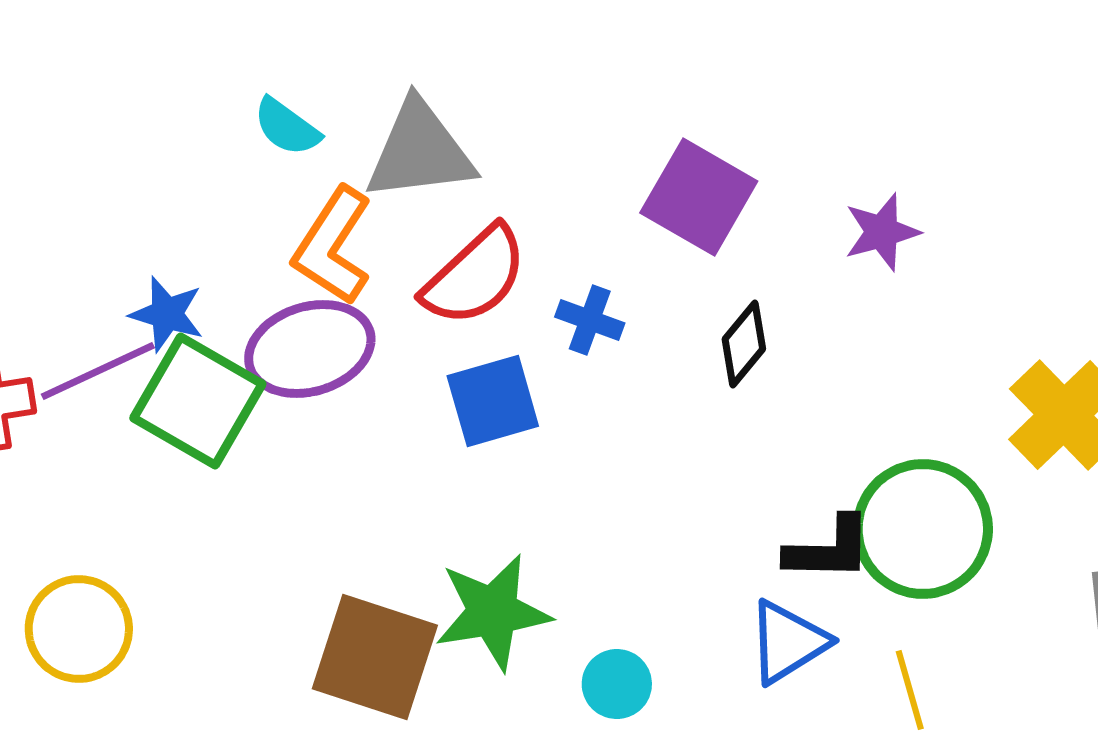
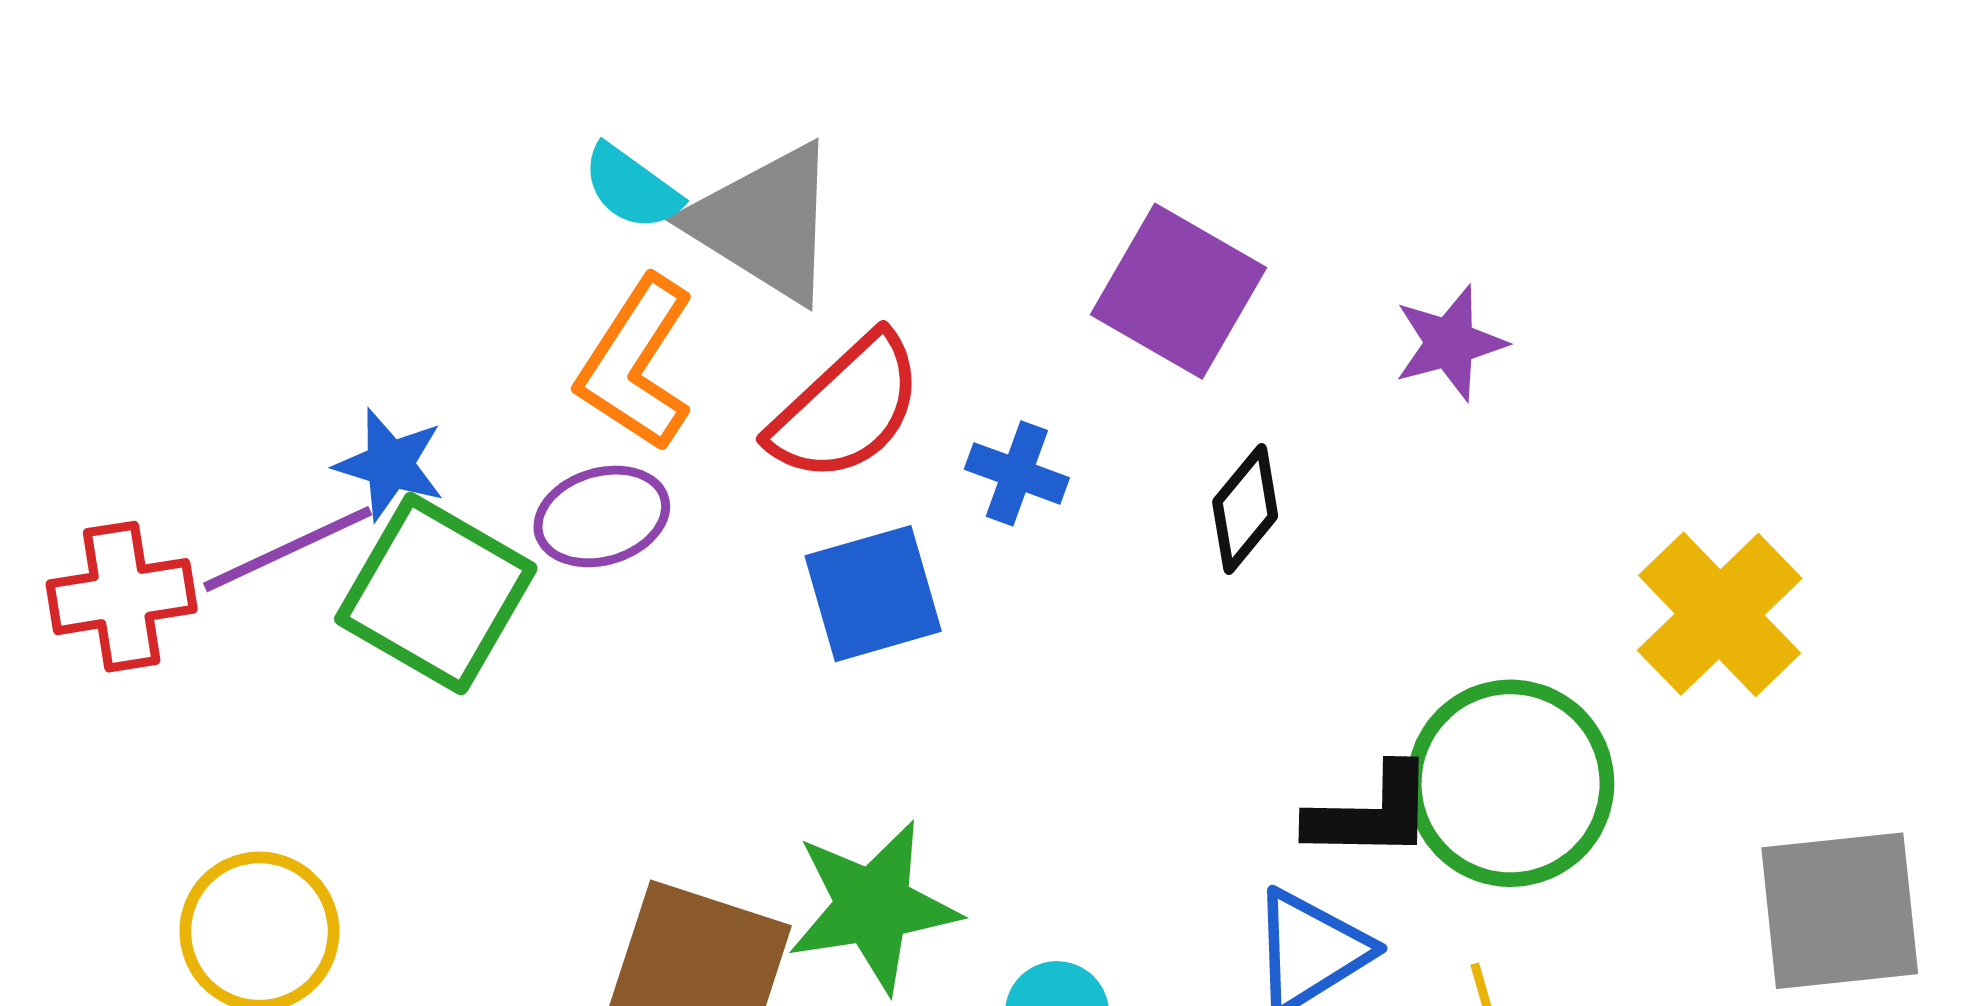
cyan semicircle: (287, 127) -> (632, 187), moved
gray triangle: (420, 151) -> (765, 223), turned 39
purple ellipse: (310, 349) -> (602, 516), size x0.7

